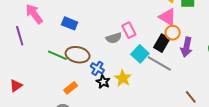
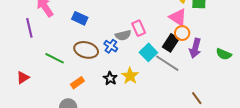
green line: (57, 55) -> (55, 58), moved
blue cross: (97, 68) -> (111, 46), moved

